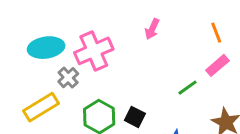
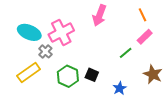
pink arrow: (152, 29) -> (99, 15), size x1.5
cyan ellipse: (46, 48) -> (29, 32), turned 35

